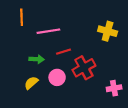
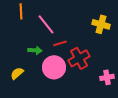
pink line: (48, 31) -> (46, 24), turned 60
pink circle: (57, 77) -> (54, 67), size x1.5
yellow semicircle: (31, 83) -> (17, 73), moved

